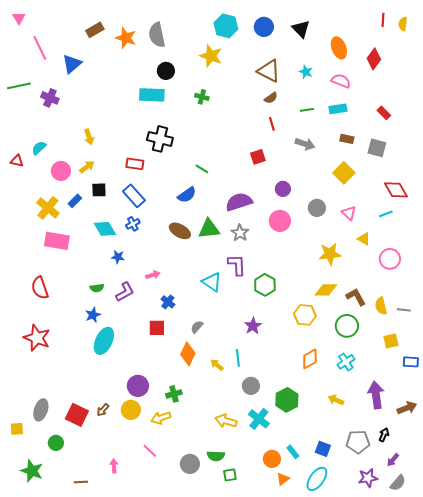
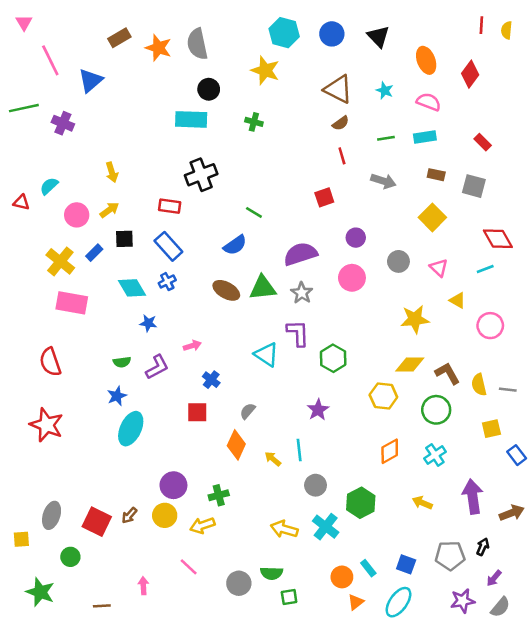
black cross: (160, 139) -> (201, 175), turned -35
blue rectangle: (411, 362) -> (517, 455), turned 49

